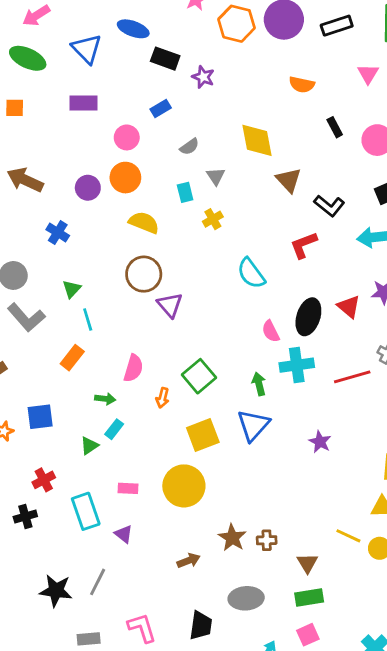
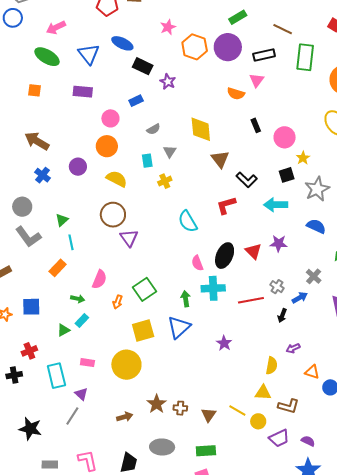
pink triangle: (368, 74) -> (257, 80), moved
purple circle: (88, 188) -> (78, 167), moved
blue cross: (58, 233) -> (43, 175), moved
brown triangle: (307, 563) -> (209, 415), moved
gray line: (98, 582) -> (72, 416), moved

